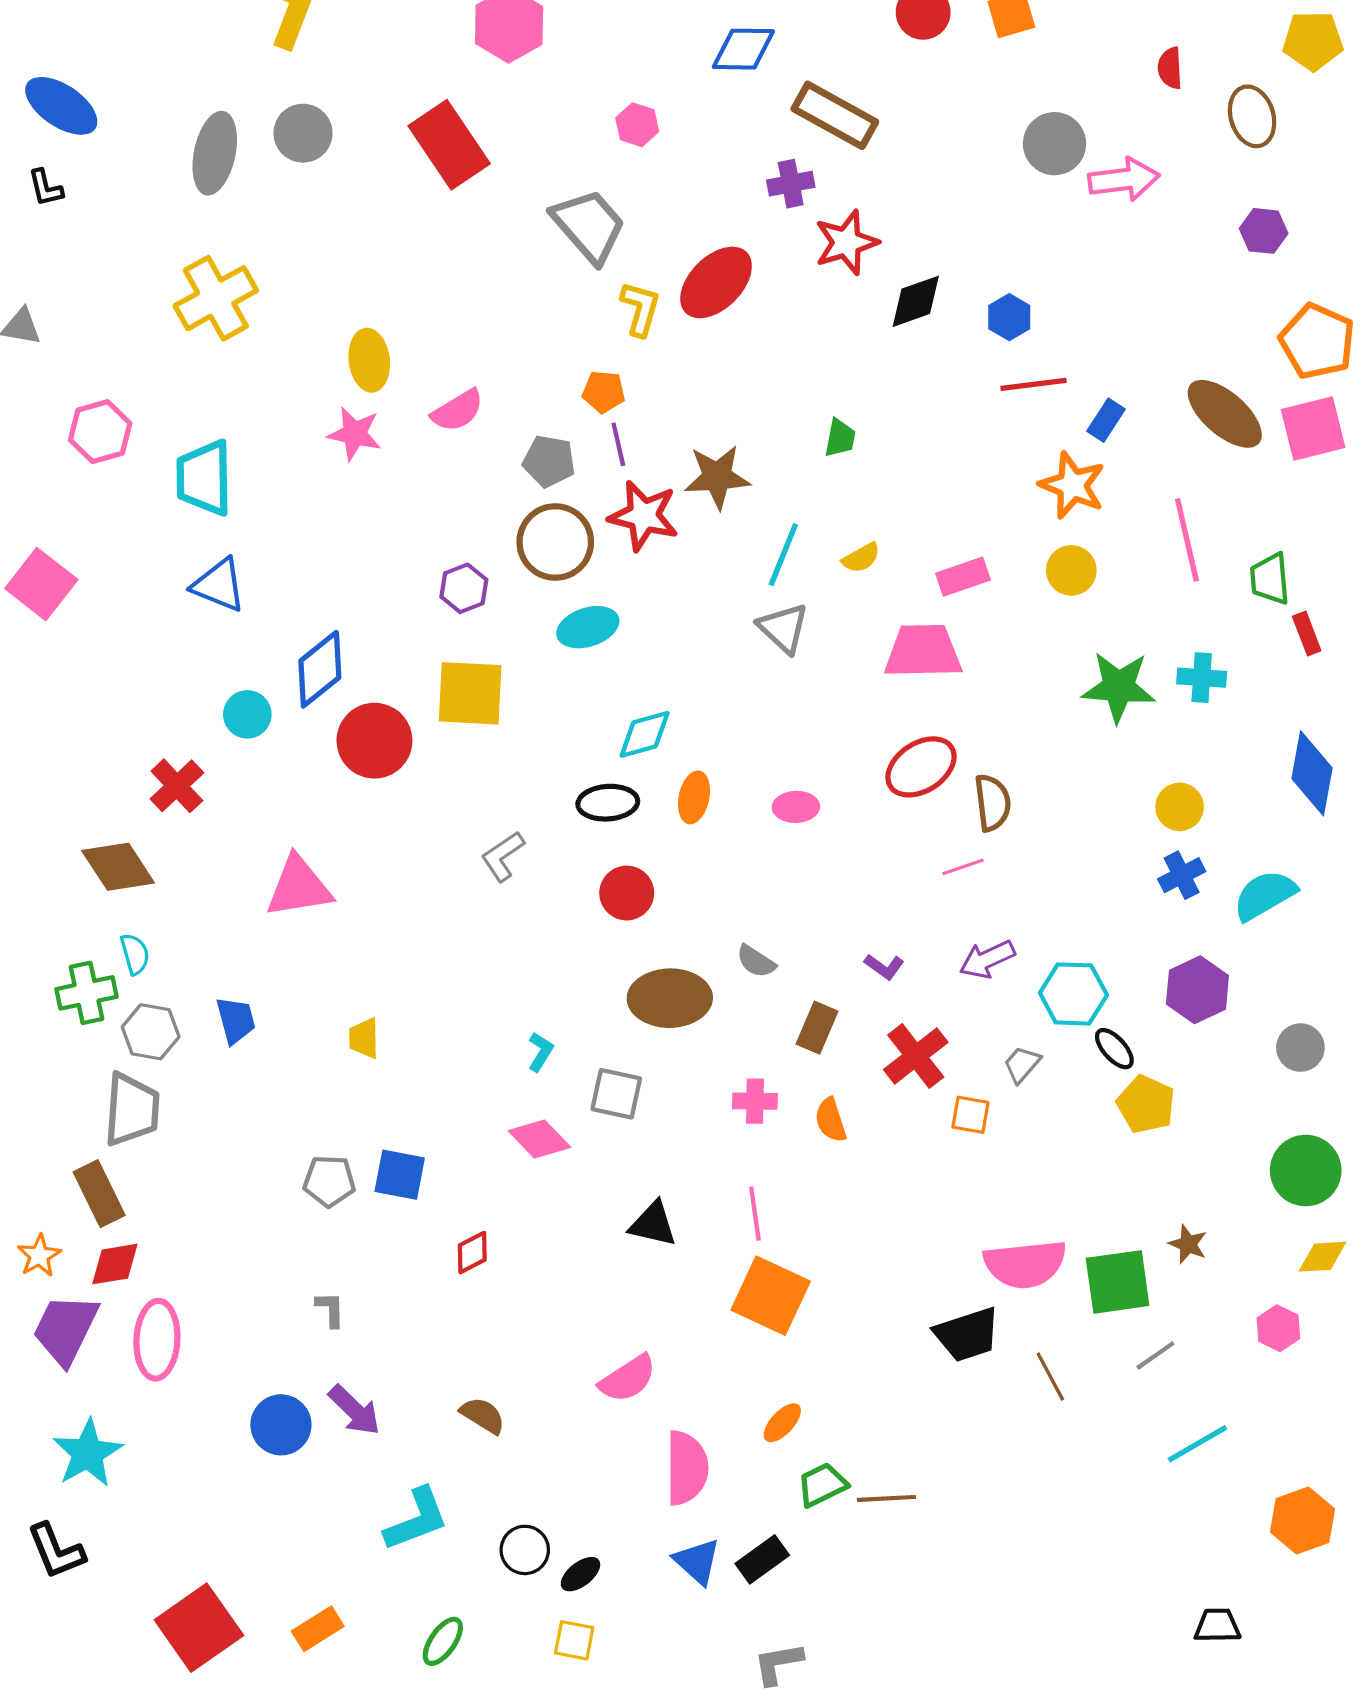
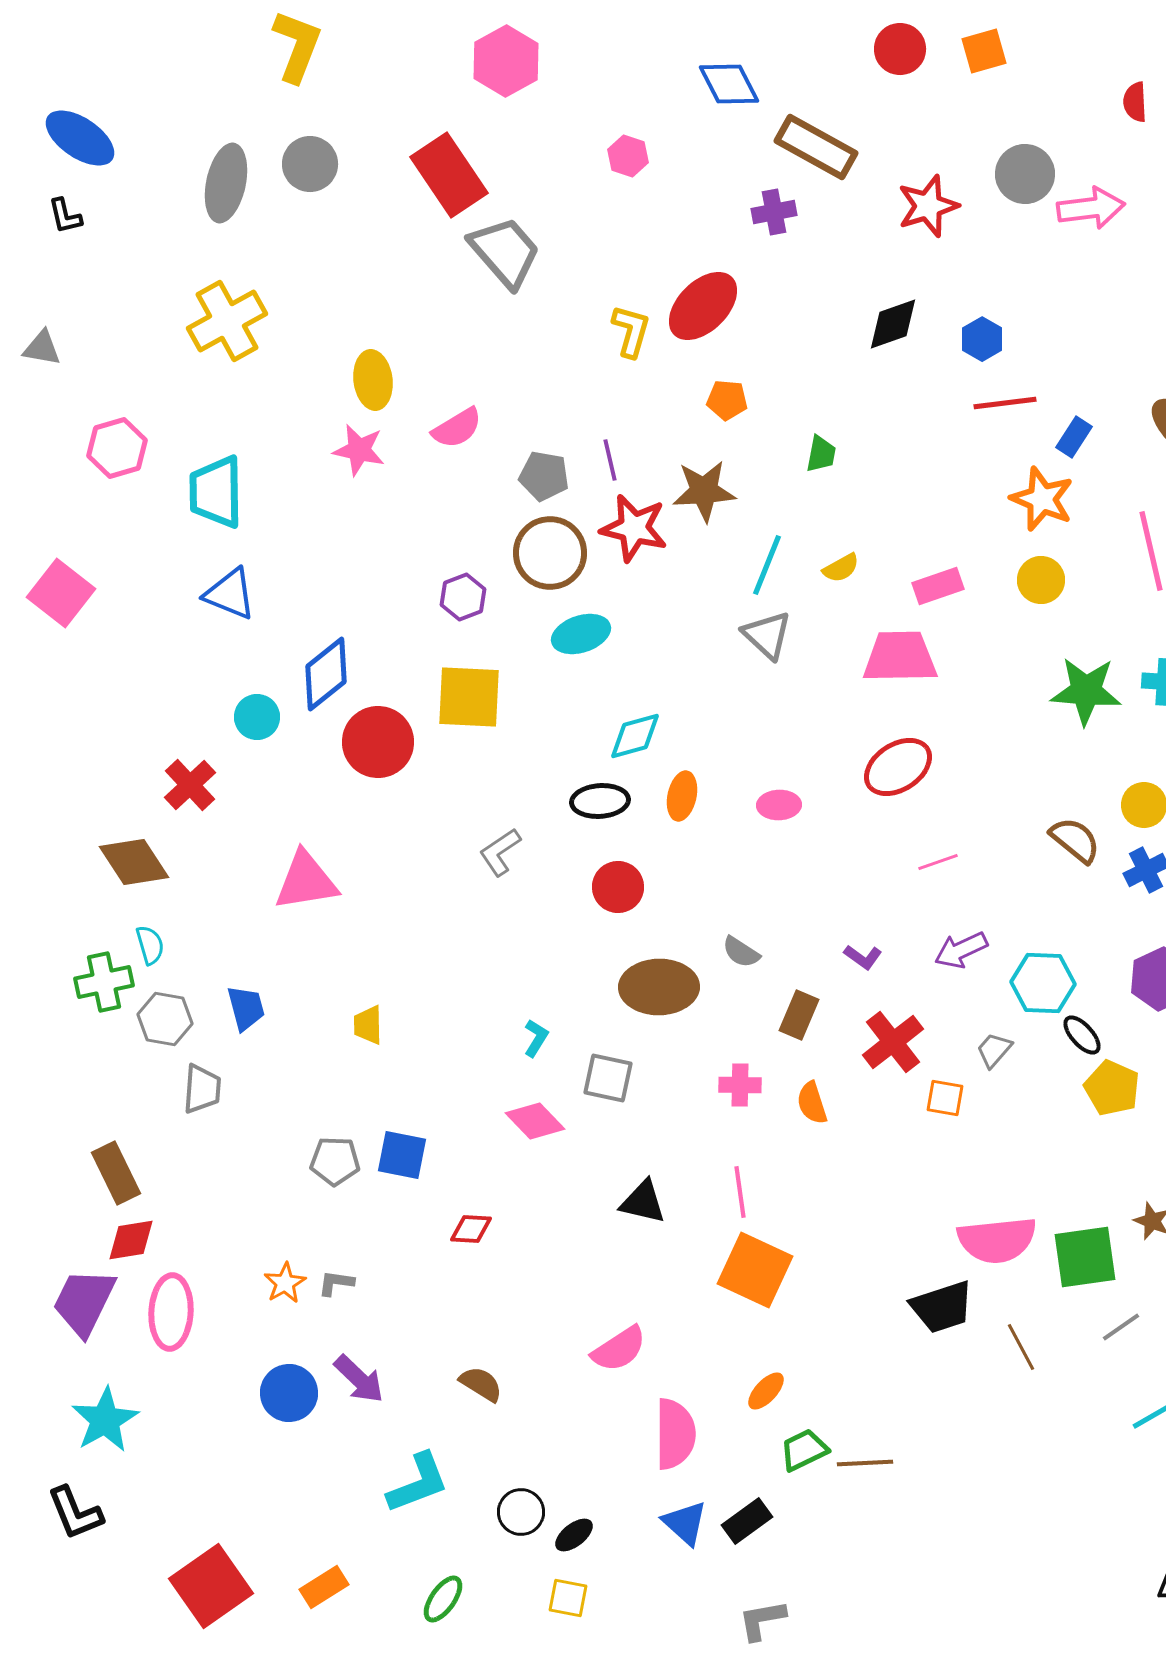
blue diamond: (743, 49) -> (729, 84), turned 62
gray trapezoid: (589, 226) -> (505, 252), moved
red star: (846, 242) -> (928, 206), moved
orange pentagon: (604, 392) -> (727, 400), moved
brown semicircle: (992, 803) -> (1075, 840), moved, turned -44
gray trapezoid: (132, 1110) -> (202, 1089), moved, size x0.7
red diamond: (472, 1252) -> (471, 1229), turned 30
orange star: (39, 1256) -> (285, 1283), moved
gray L-shape: (330, 1309) -> (336, 1283), turned -81

